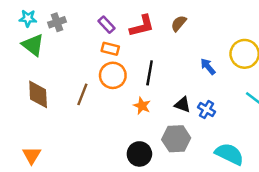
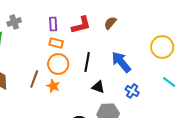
purple rectangle: (106, 25) -> (53, 24), turned 40
blue arrow: (208, 67) -> (121, 62), moved, size x1.6
black triangle: (183, 105) -> (98, 87), moved
orange star: (142, 106) -> (53, 86), moved

